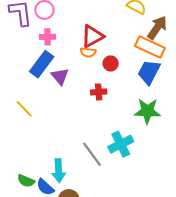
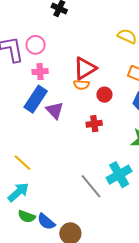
yellow line: (24, 109) -> (23, 163), moved
cyan arrow: (59, 171) -> (18, 192), moved, turned -125

